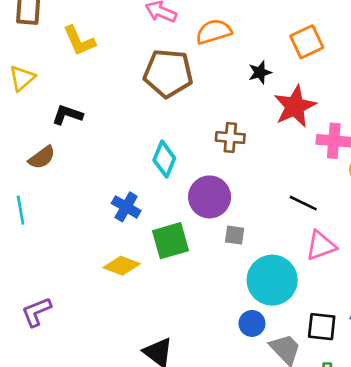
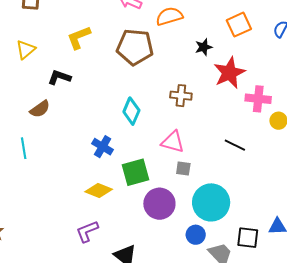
yellow L-shape: (79, 41) -> (79, 38), moved, turned 92
purple circle: (210, 197) -> (159, 204), moved
pink triangle: (321, 246) -> (173, 142), moved, turned 35
purple L-shape: (36, 312) -> (87, 231), moved

